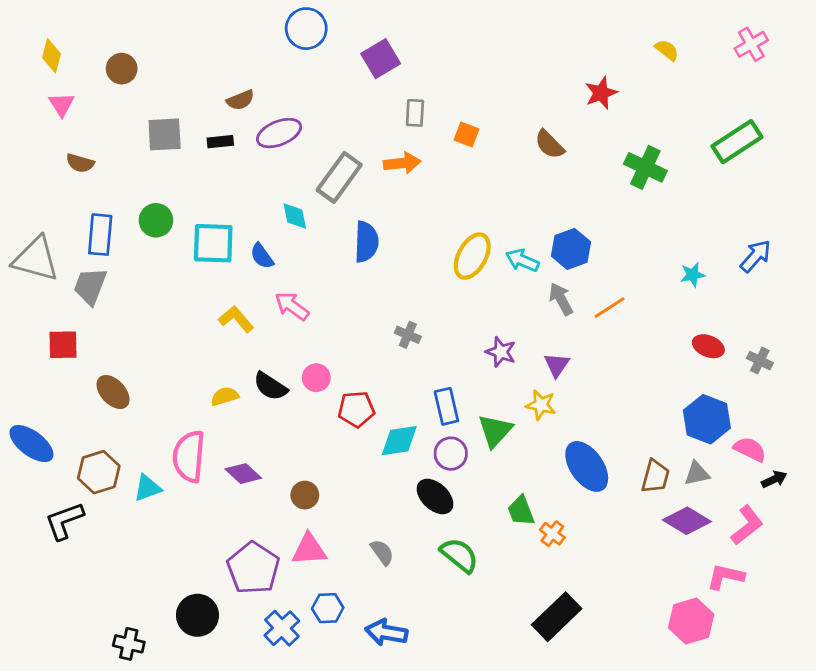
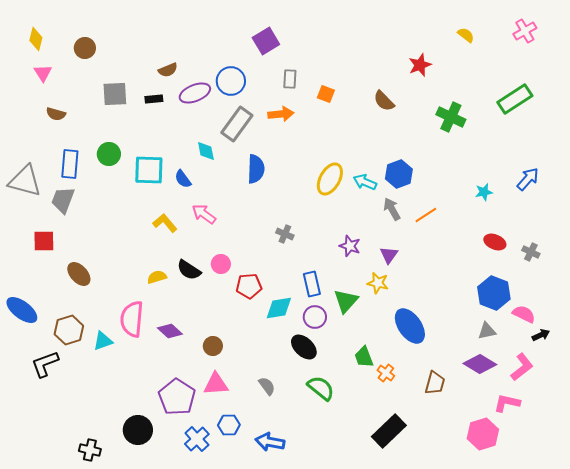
blue circle: (306, 29) -> (231, 81), moved
brown trapezoid: (655, 476) -> (435, 383), moved

